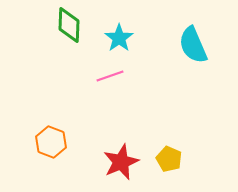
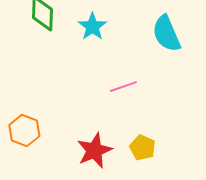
pink line: (110, 76) -> (123, 87), moved

